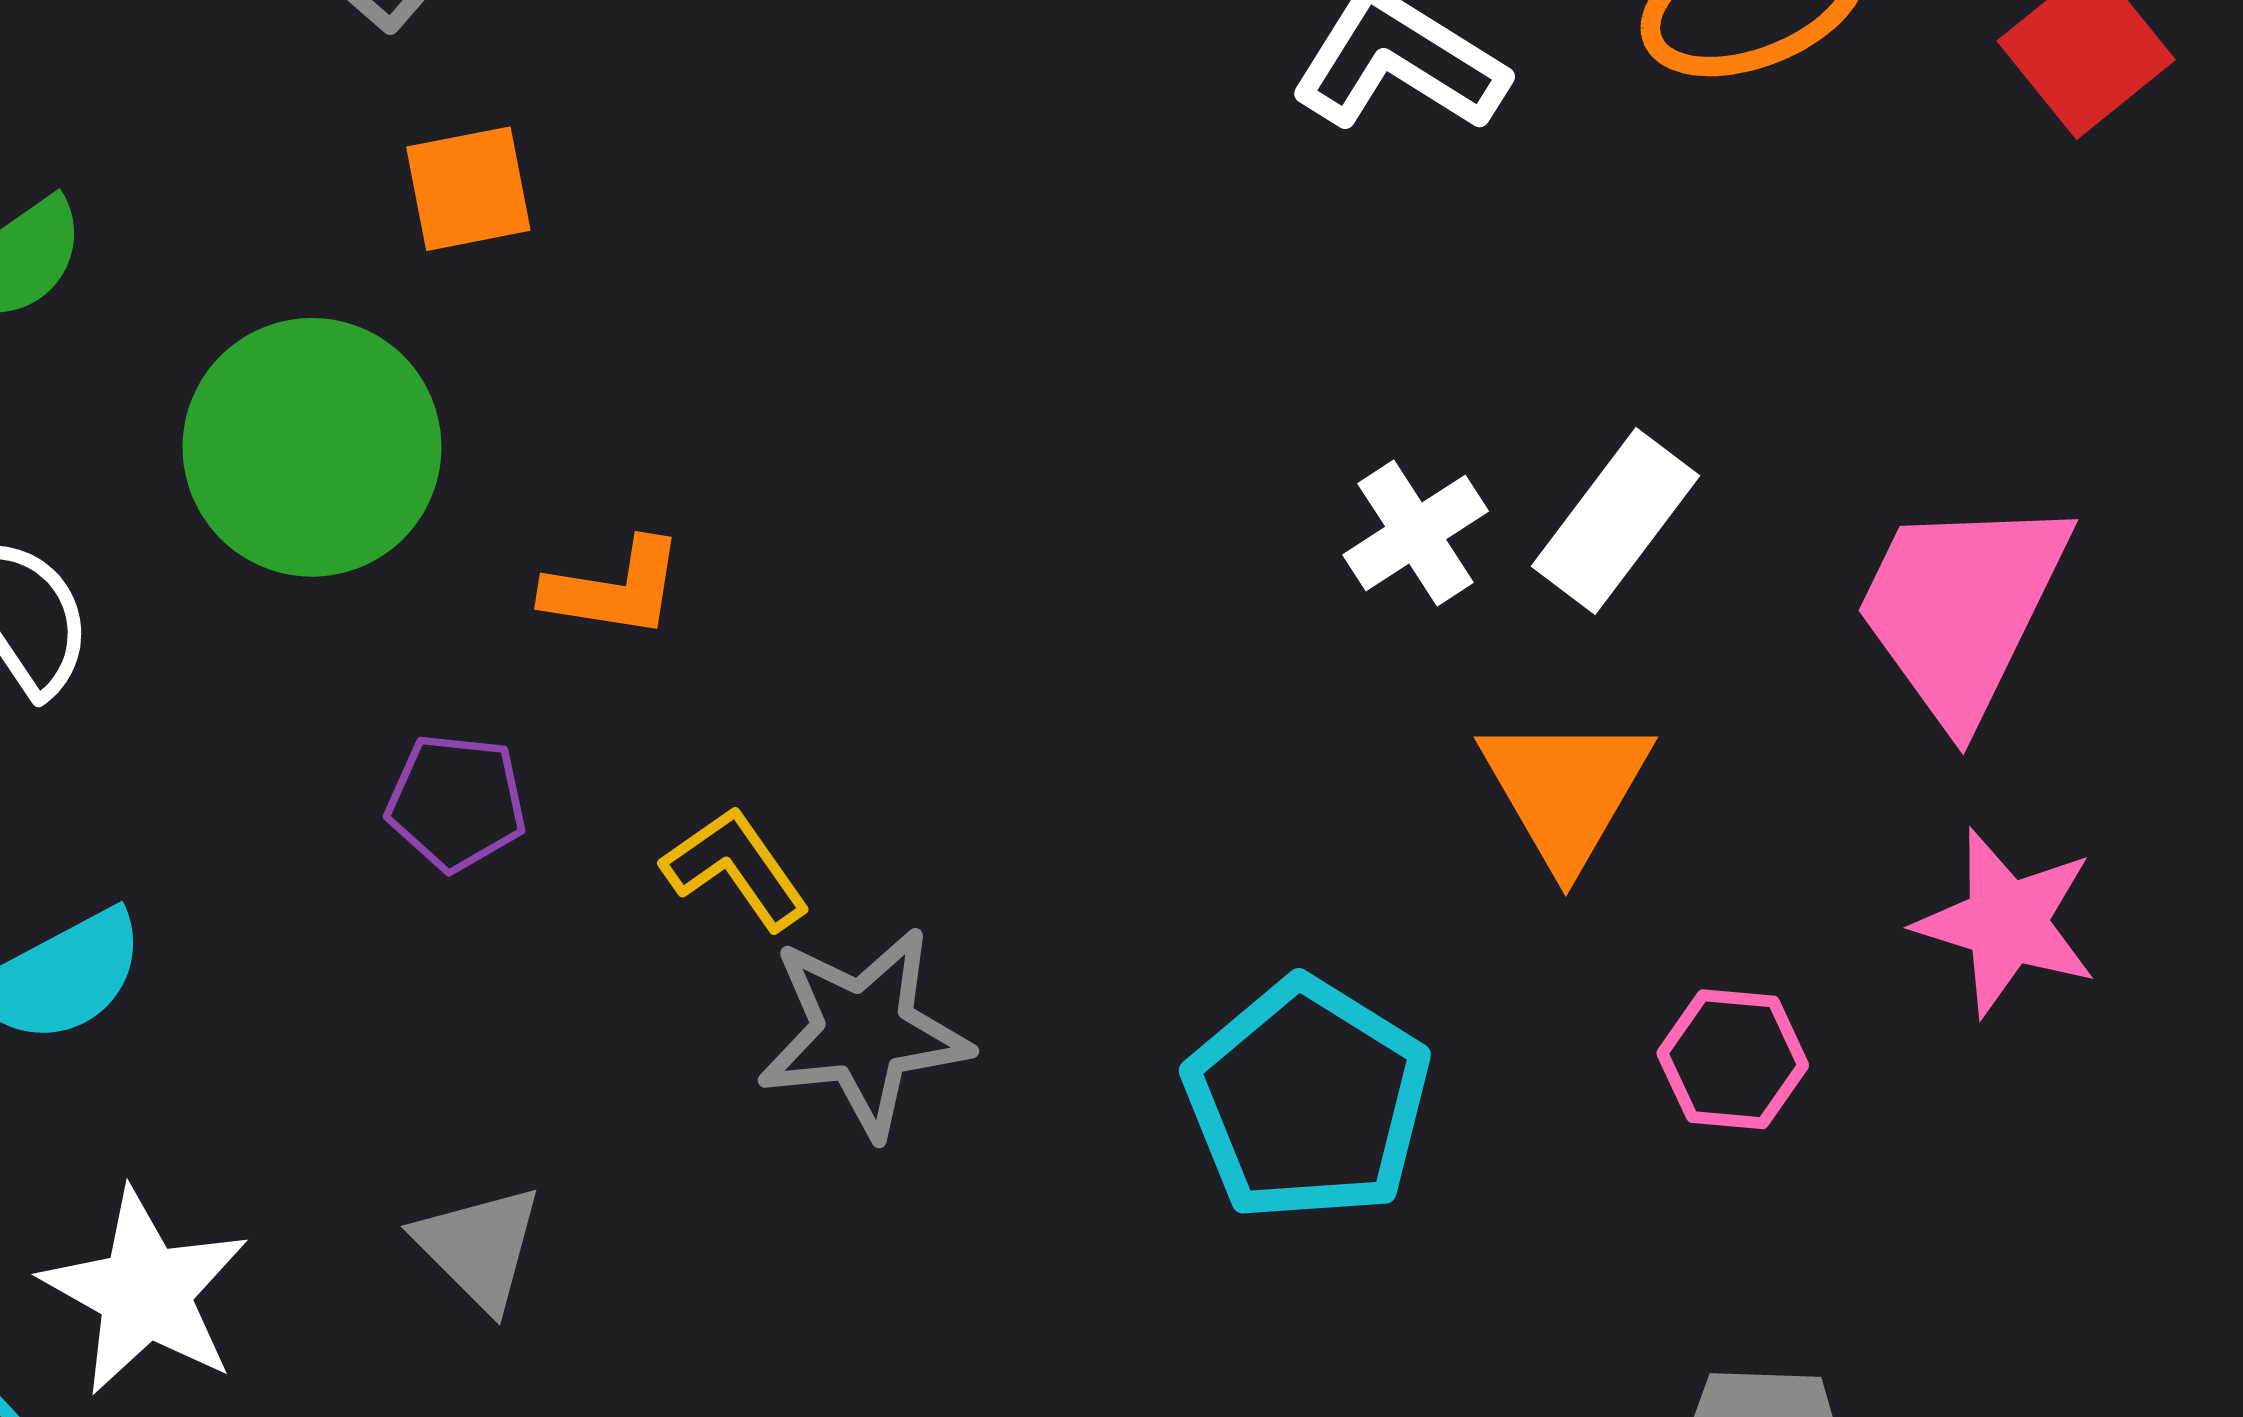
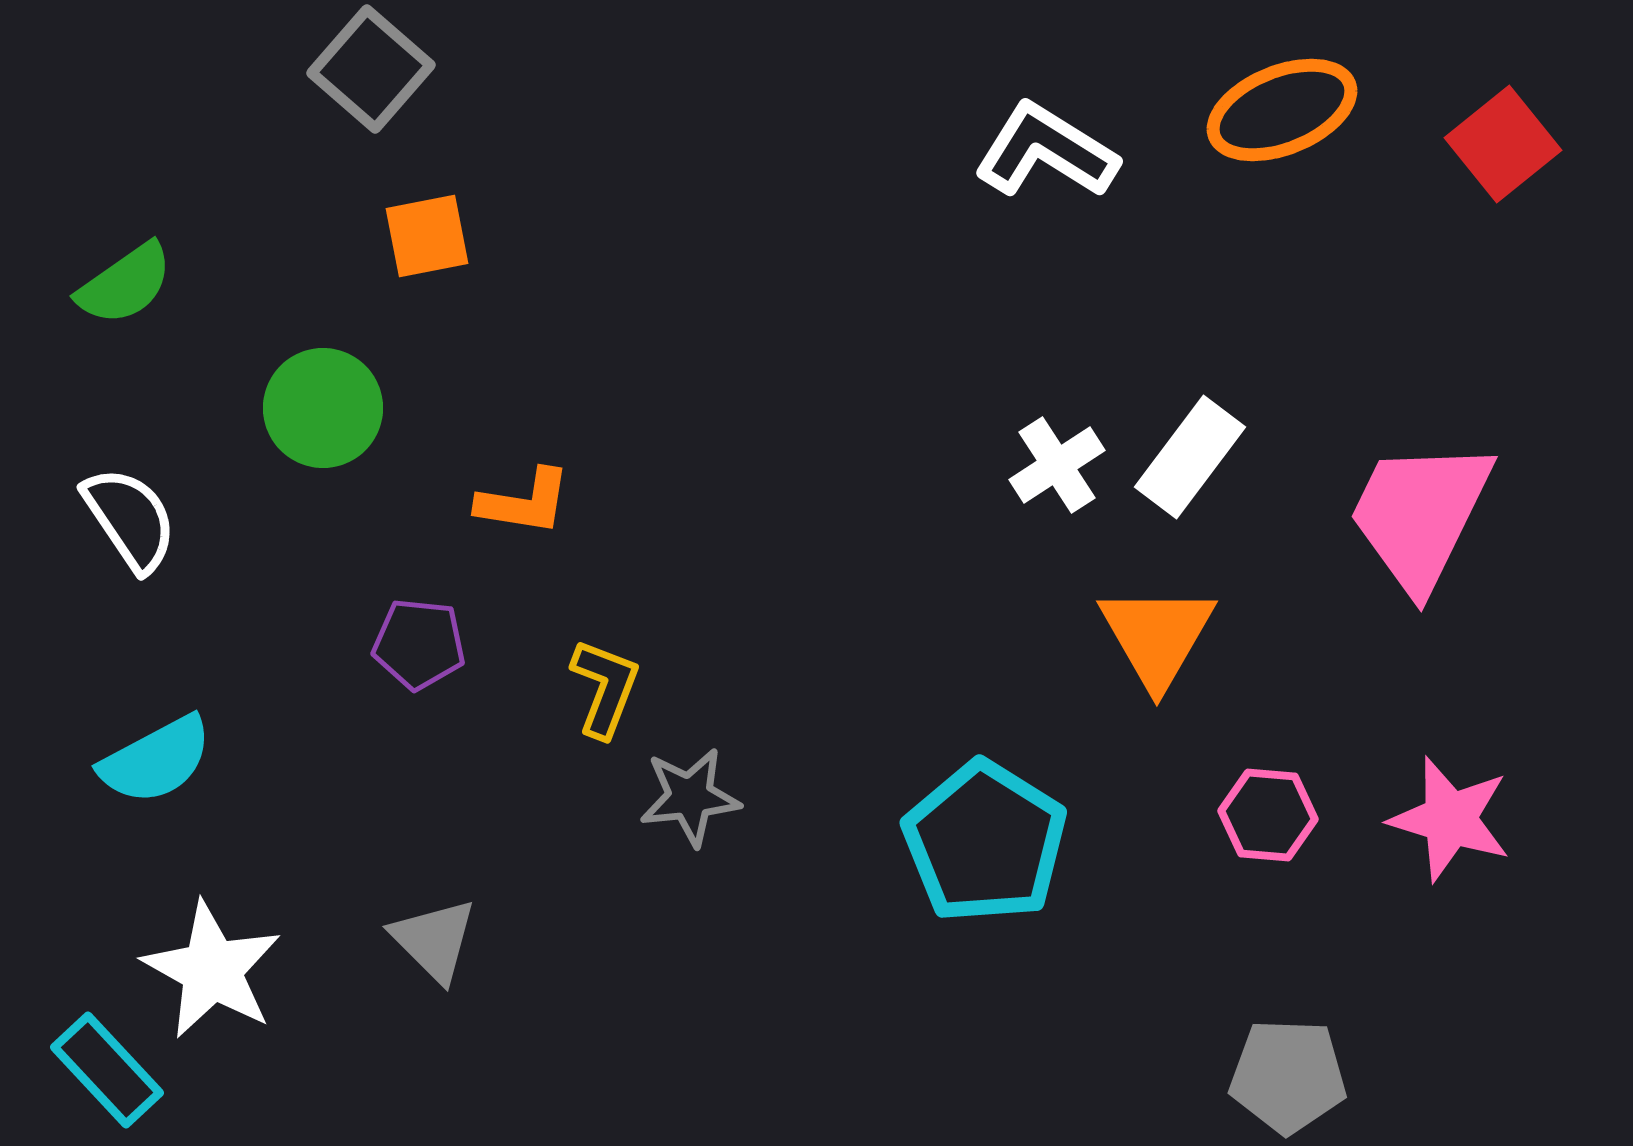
green circle: (312, 447) -> (323, 408), size x0.7
yellow L-shape: (736, 868) -> (605, 688), turned 56
pink star: (2006, 922) -> (1450, 819), moved
gray star: (864, 1032) -> (690, 797), size x0.7

